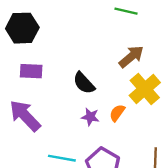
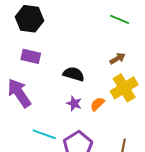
brown arrow: (131, 57) -> (118, 59), size x0.7
black semicircle: (84, 83) -> (74, 74), turned 140

